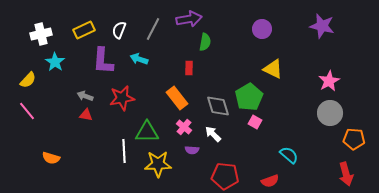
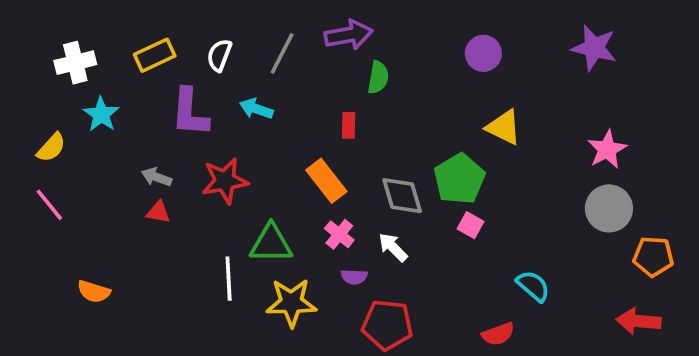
red arrow: (346, 174) -> (638, 321), turned 110
red pentagon: (225, 176) -> (387, 325), moved

